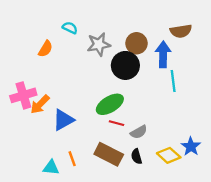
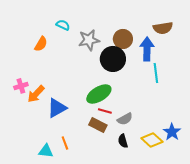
pink cross: (23, 95) -> (21, 86), size x0.6
brown rectangle: (109, 154) -> (98, 125), moved, size x0.7

